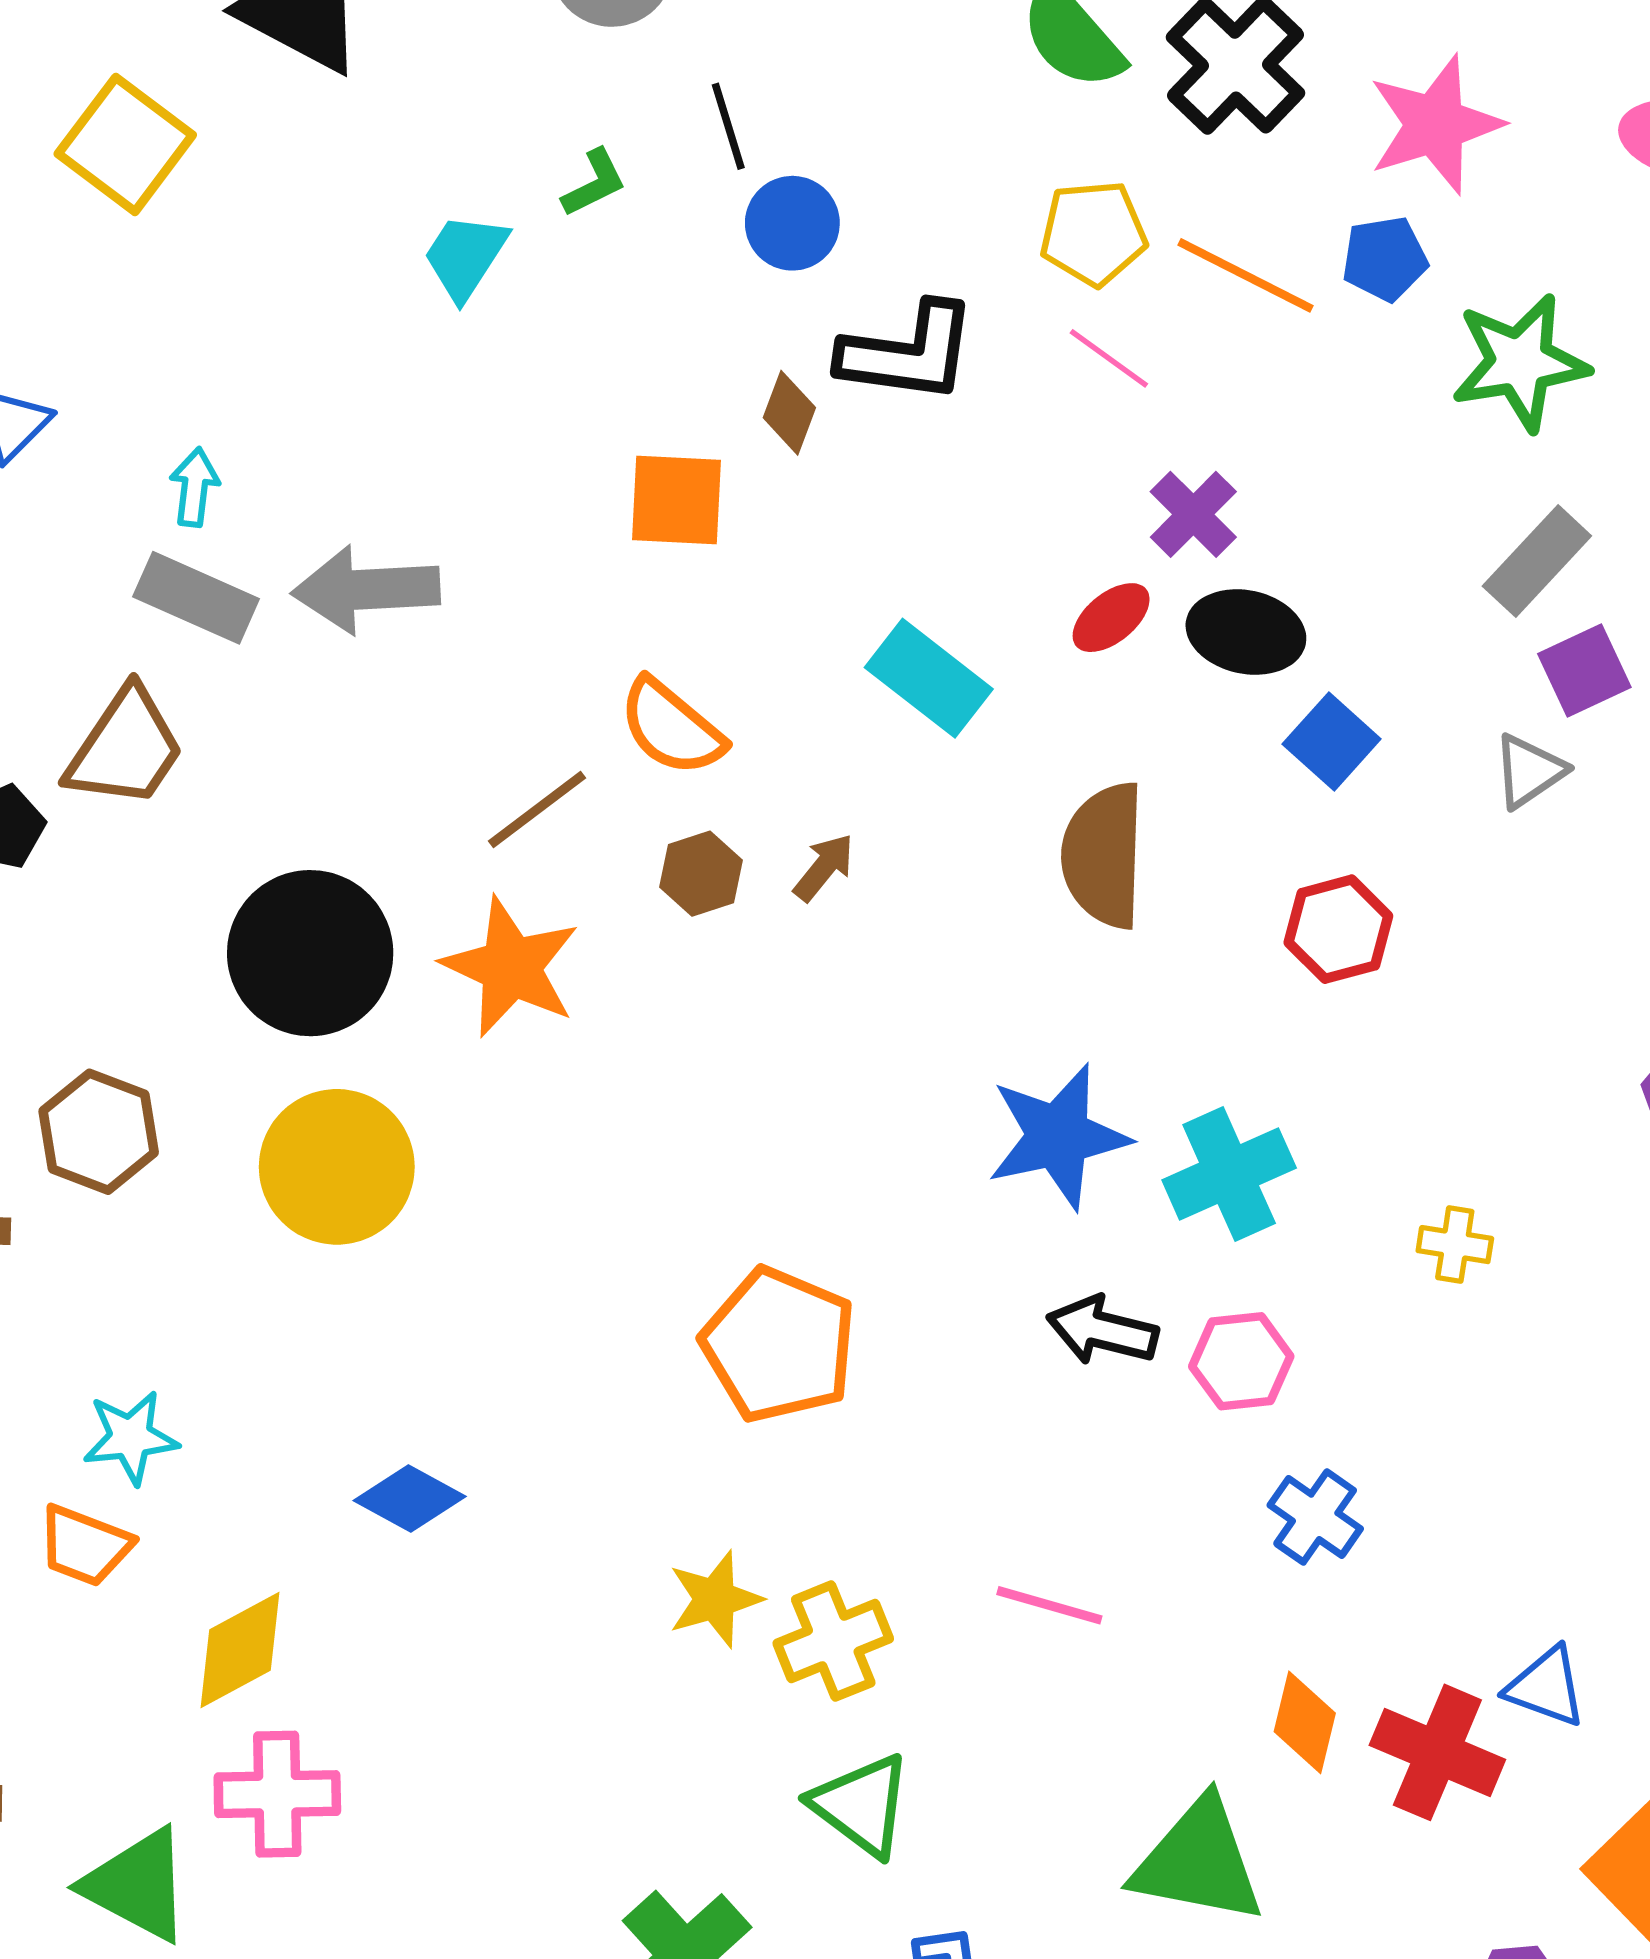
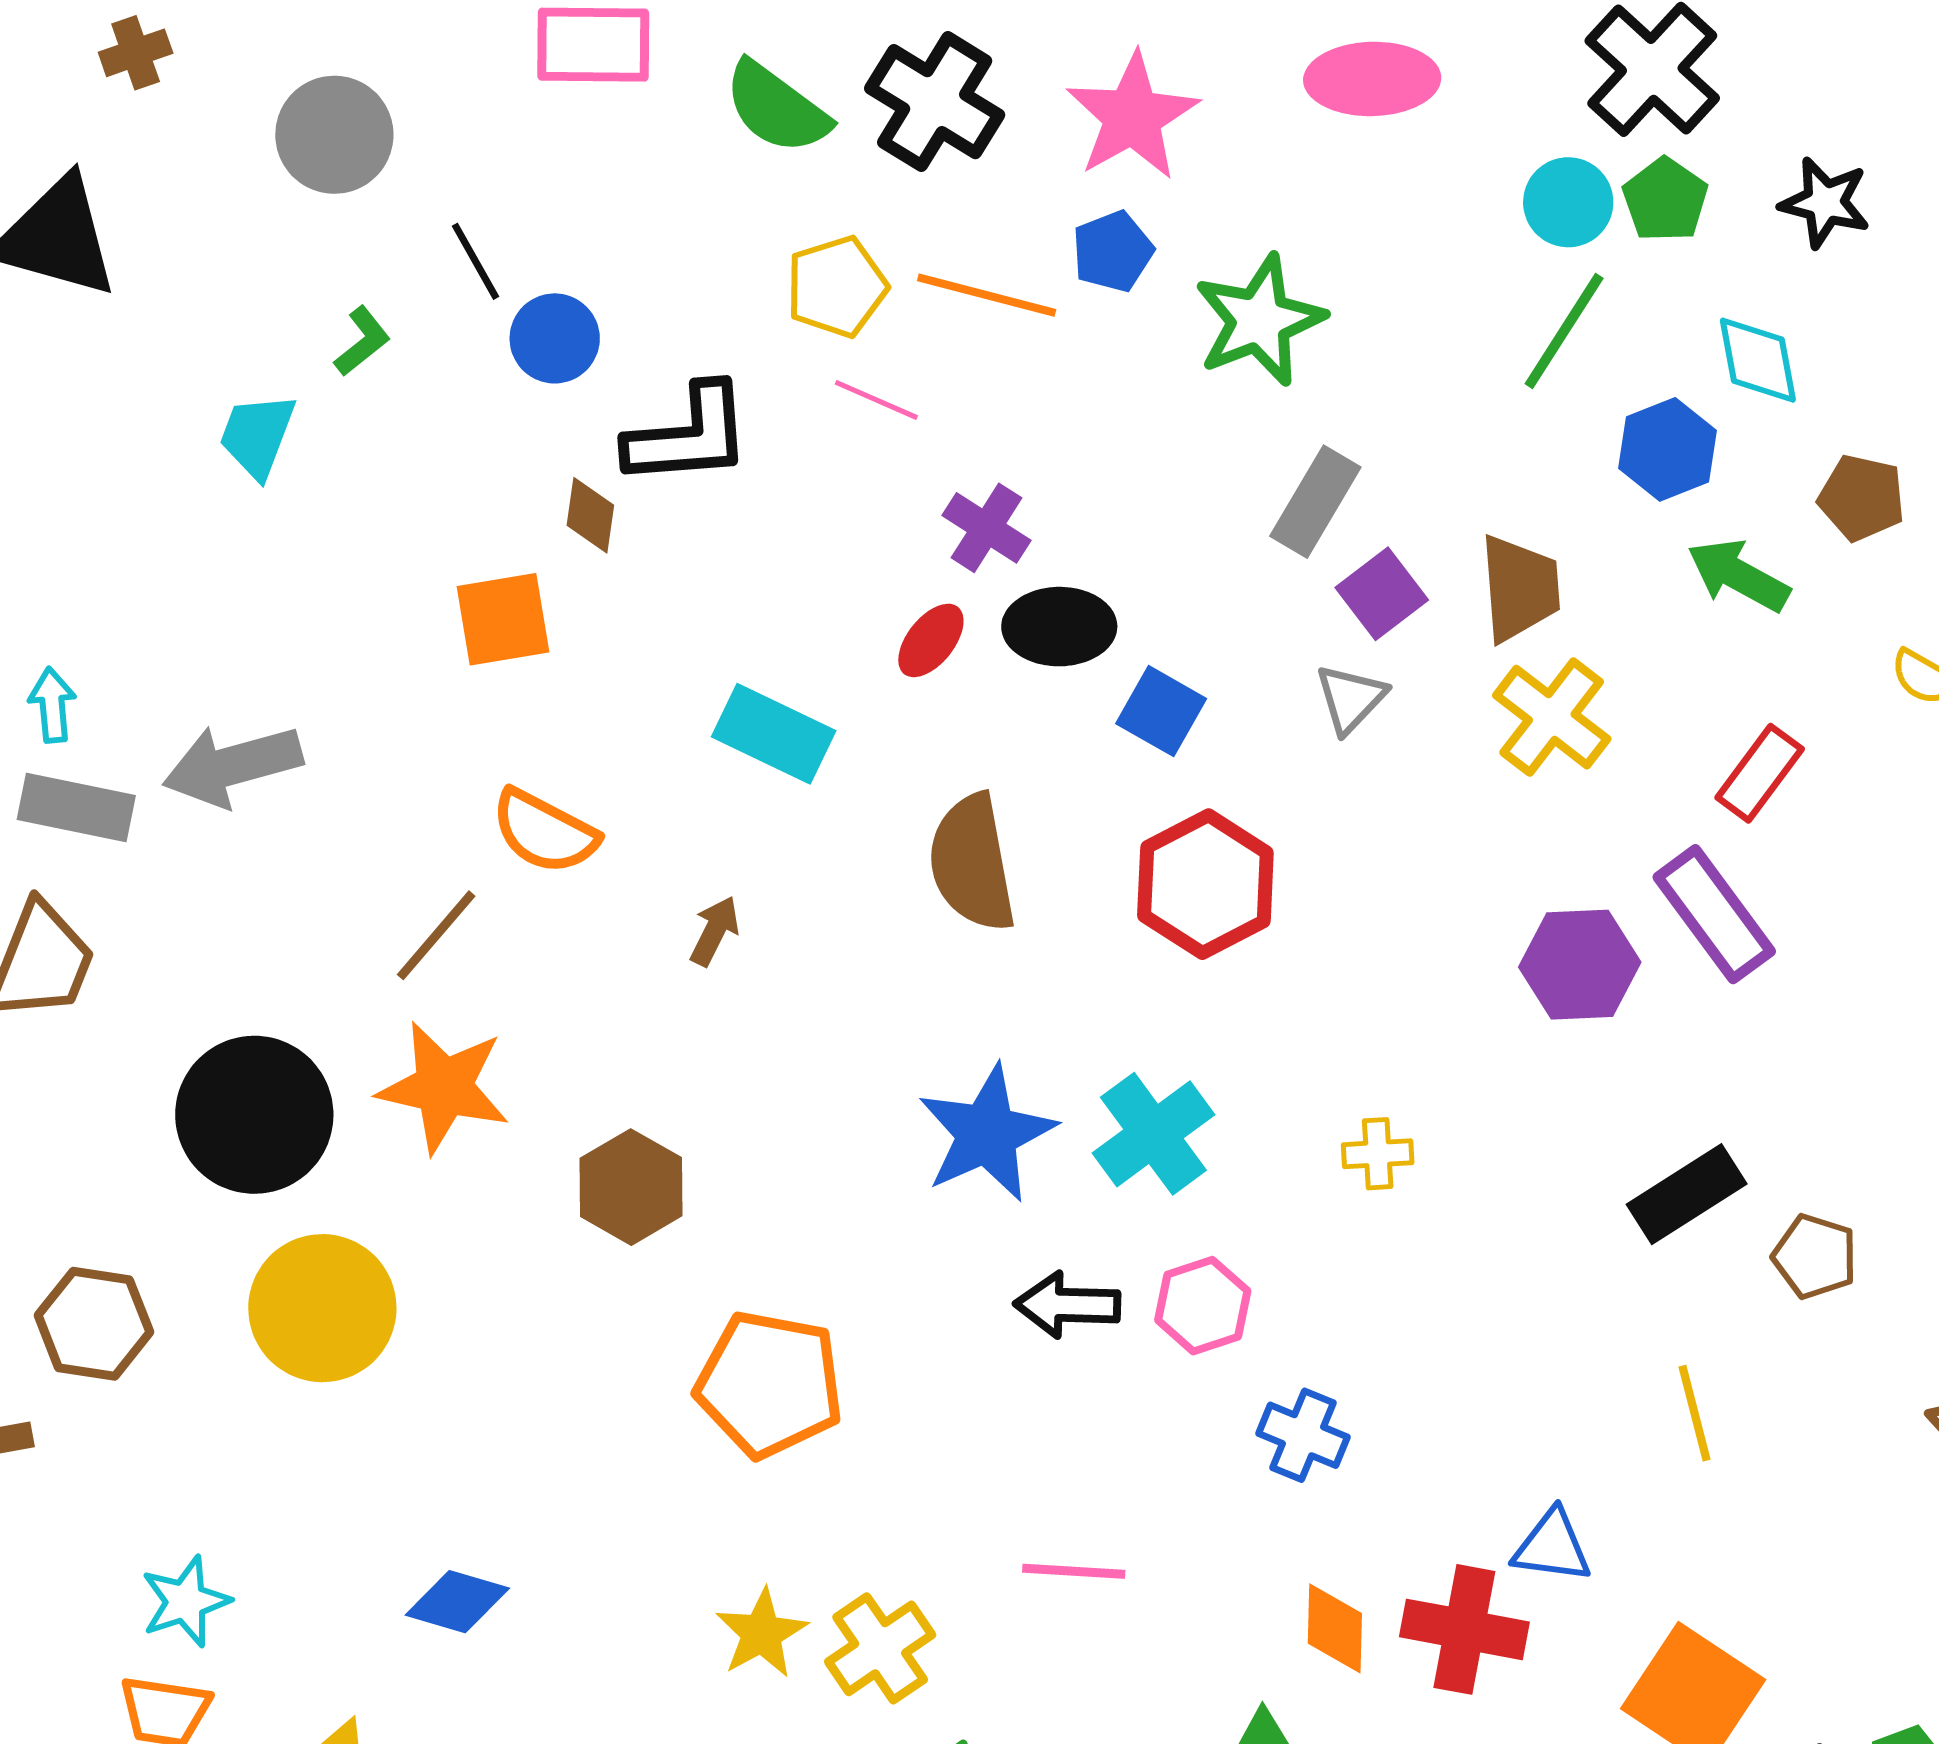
brown hexagon: (701, 874) -> (631, 1187), moved, size x1.4
red hexagon: (1338, 929) -> (1205, 884), size x1.4

